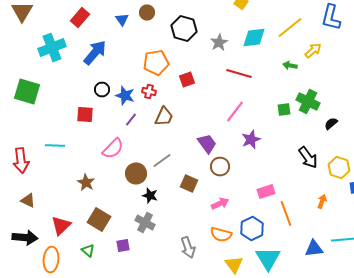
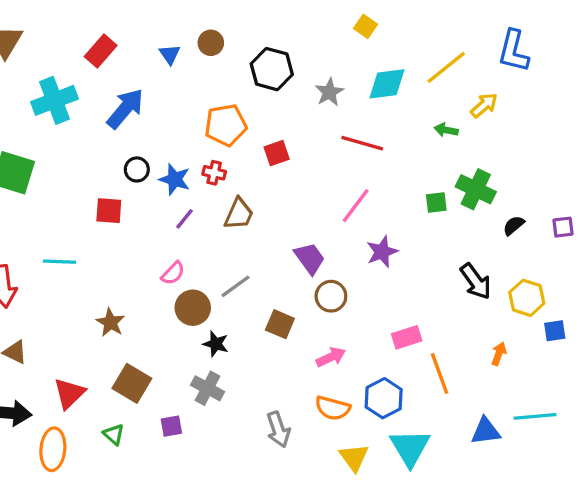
pink semicircle: (113, 148) -> (173, 273), moved, size x0.7

